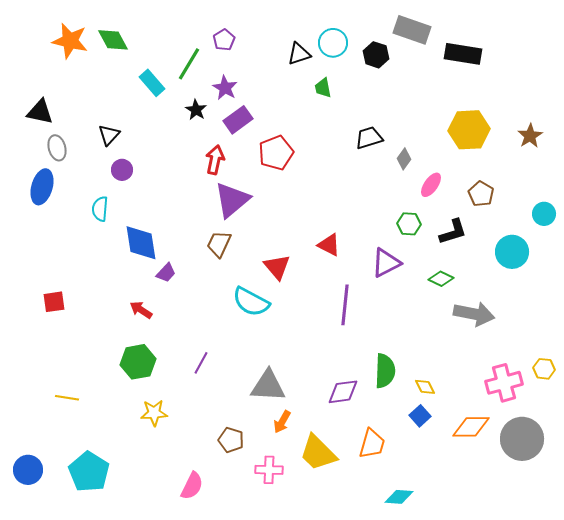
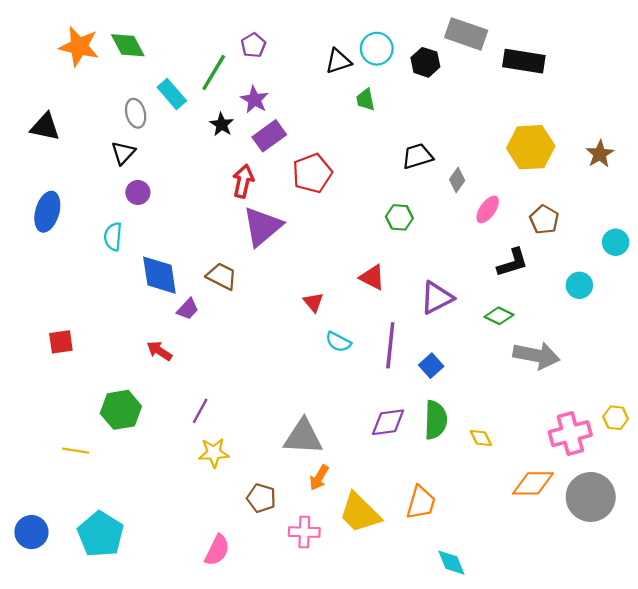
gray ellipse: (57, 148) -> (136, 113), moved
green hexagon: (409, 224) -> (399, 217), moved
brown trapezoid: (219, 244) -> (222, 276), moved, turned 92
cyan circle: (512, 252) -> (579, 285), size x0.7
red triangle: (277, 267) -> (313, 302), size x0.7
cyan semicircle: (251, 302) -> (338, 342), moved, size x0.6
green hexagon: (138, 362) -> (121, 410), moved
purple line: (201, 363) -> (200, 411), moved
purple diamond: (343, 392) -> (388, 422), moved
yellow star: (154, 413) -> (214, 453), moved
blue square: (420, 416) -> (431, 366), moved
cyan diamond: (399, 497) -> (451, 563), turned 64

